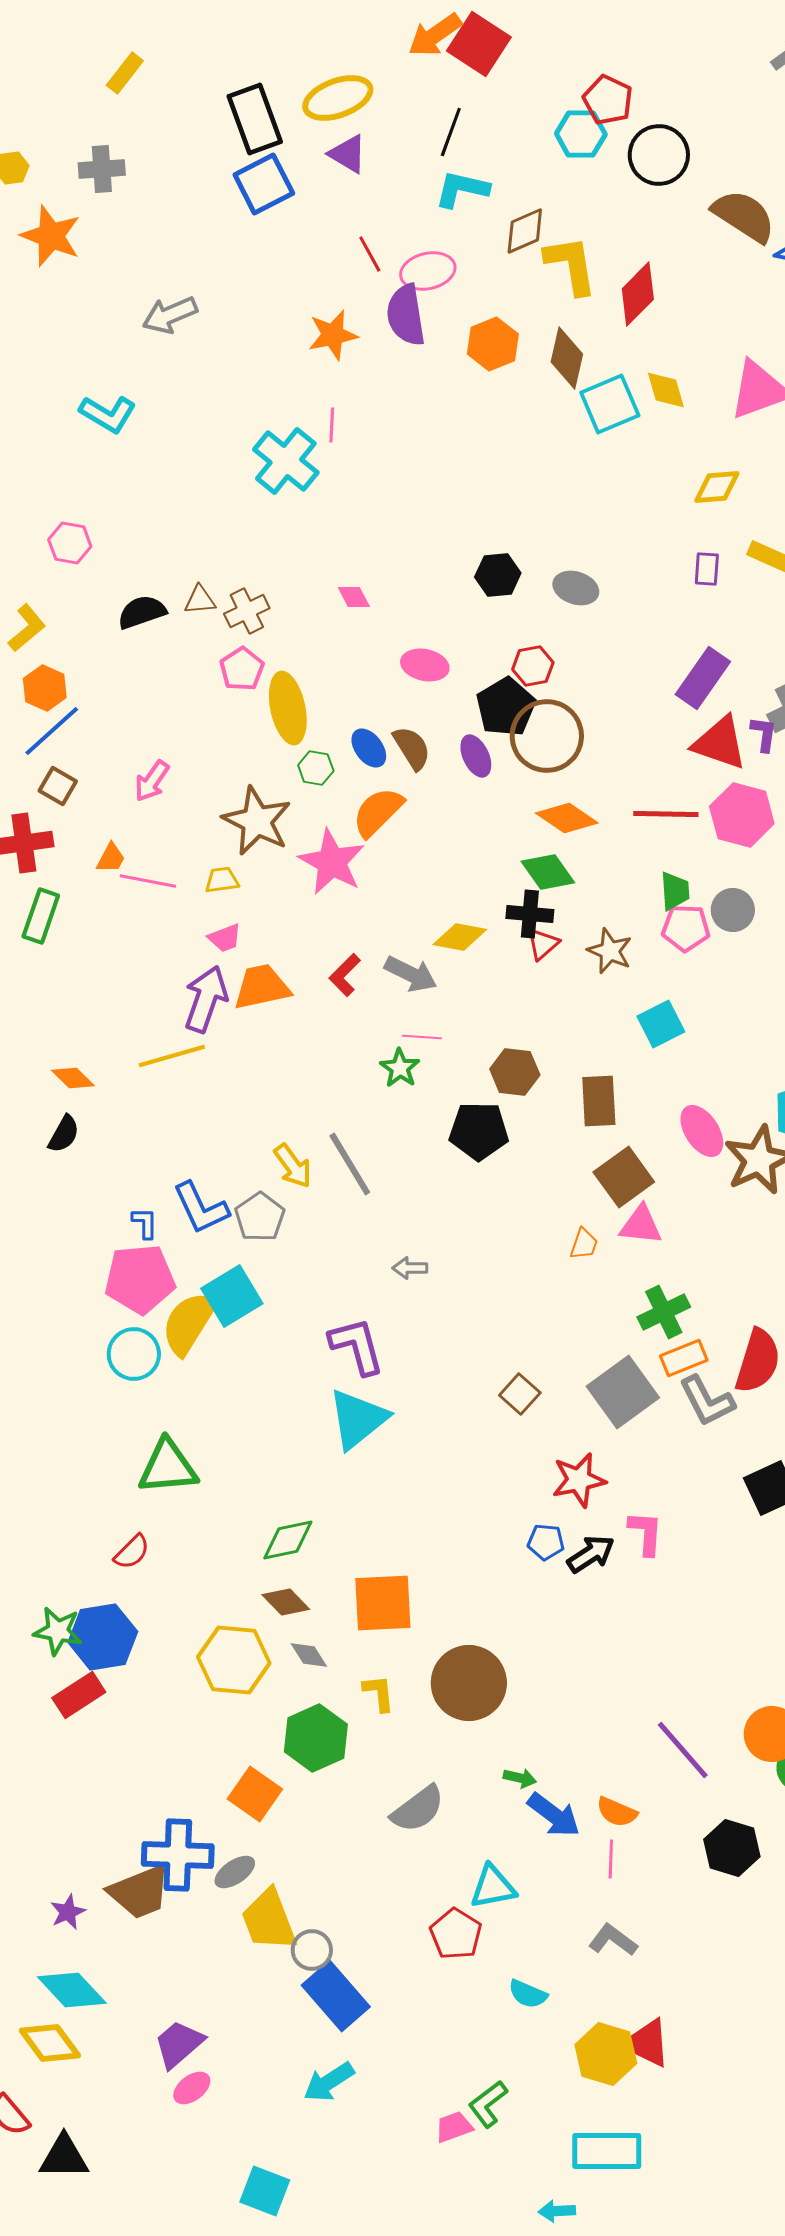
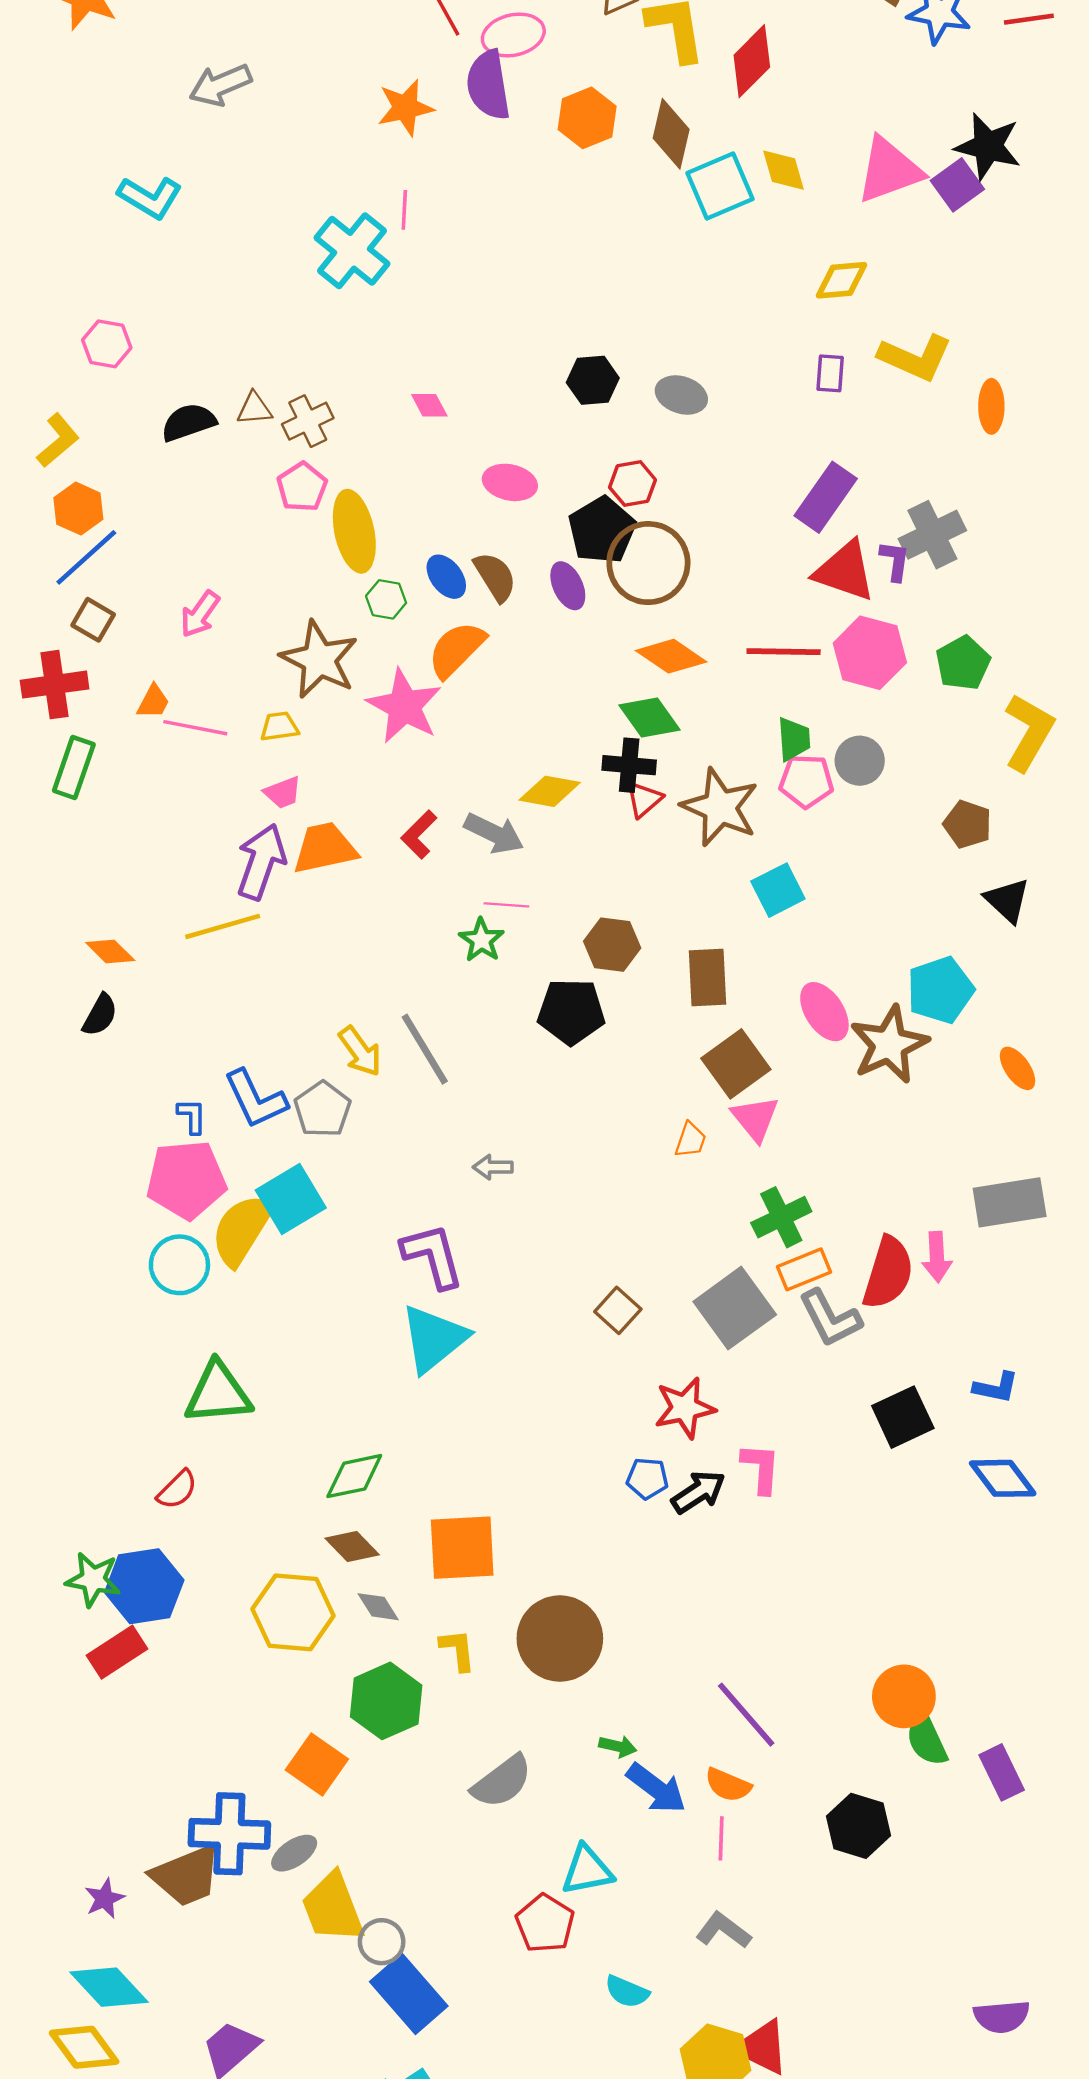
brown star: (610, 951) -> (720, 807), size x1.5
pink triangle: (641, 1225) -> (755, 1118), turned 45
purple line: (683, 1750) -> (746, 1715), moved

